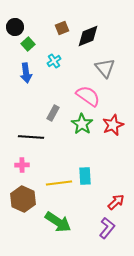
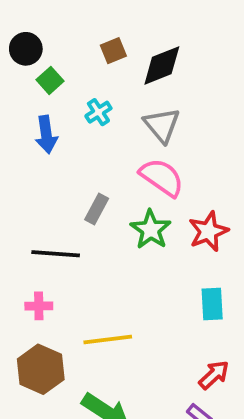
gray triangle: (105, 68) -> (162, 125), moved
cyan rectangle: (85, 176) -> (212, 304), moved

